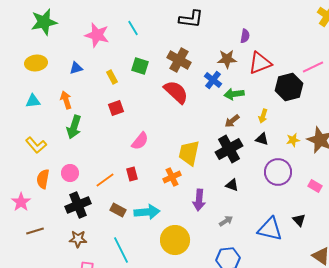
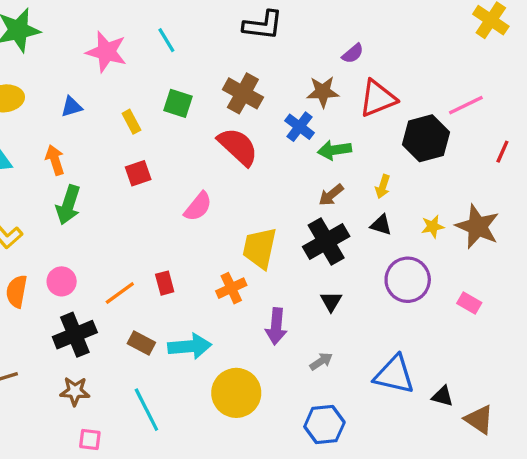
purple semicircle: (245, 36) -> (353, 53), turned 40
pink semicircle: (140, 141) -> (198, 207), moved
black triangle: (232, 185) -> (331, 301), turned 40
black triangle: (299, 220) -> (443, 396), moved, turned -32

